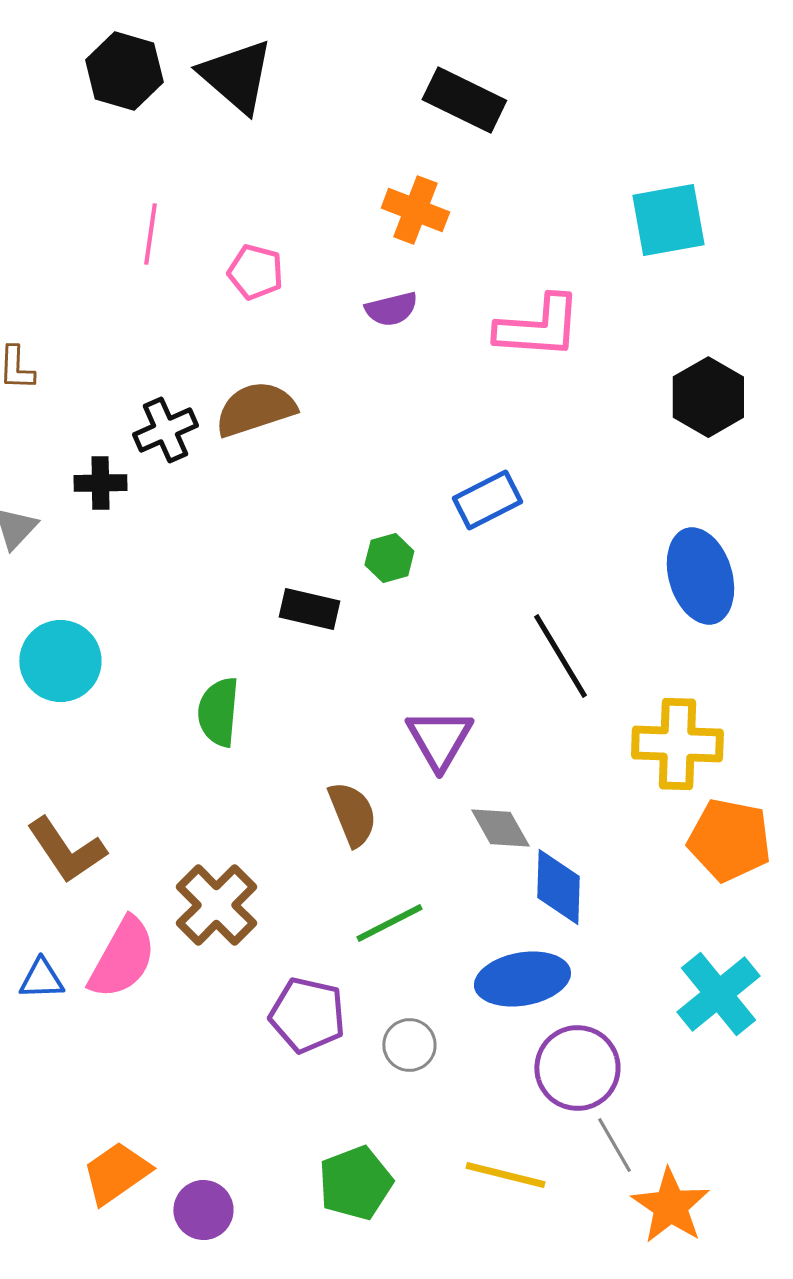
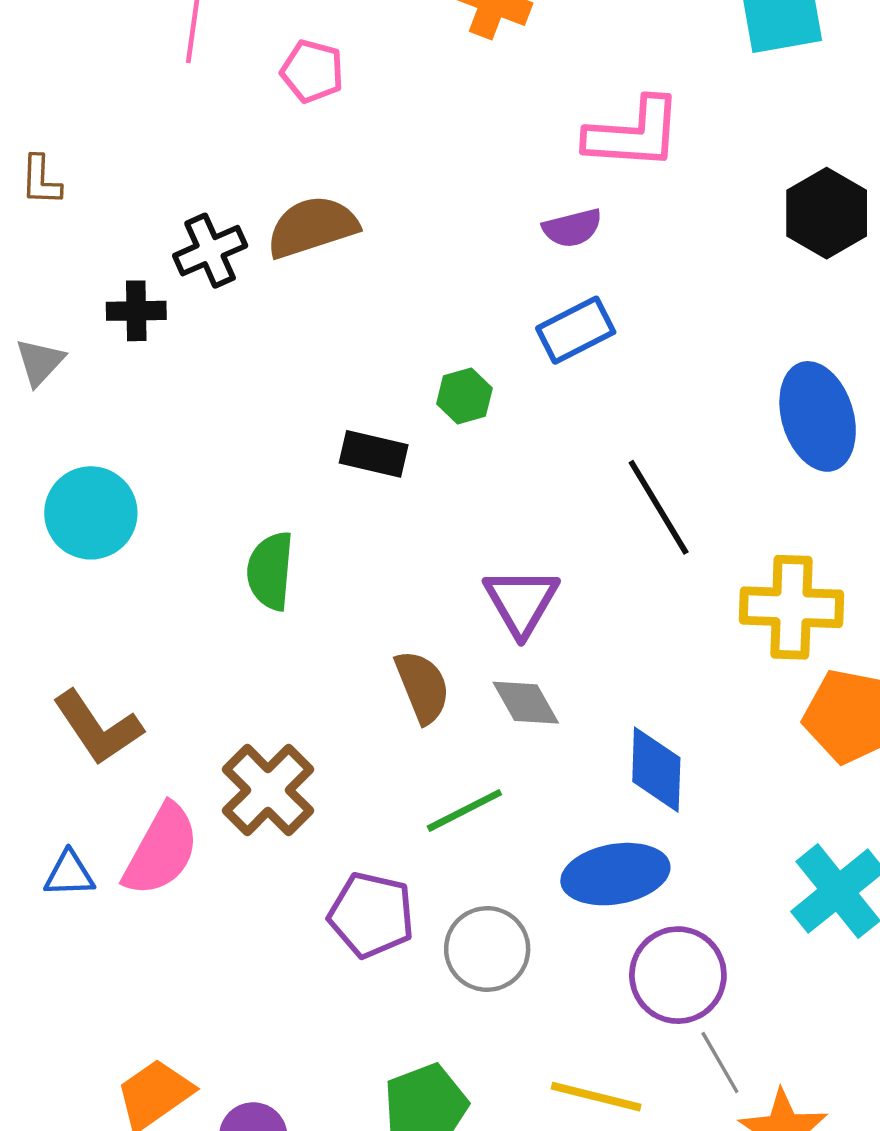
purple semicircle: (391, 309) -> (572, 228), moved
gray diamond: (500, 828) -> (526, 703), moved
gray circle: (409, 1045) -> (487, 949), size x1.4

